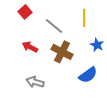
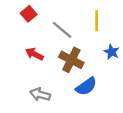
blue semicircle: (88, 75) -> (86, 86), moved

